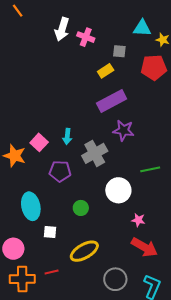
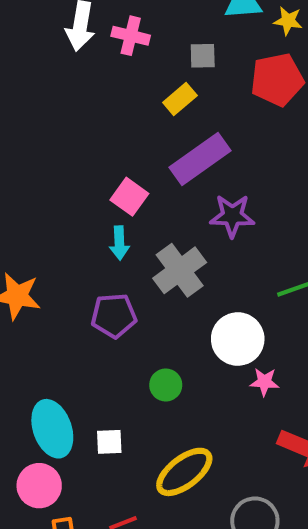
pink square: (39, 142) -> (129, 197), moved
cyan ellipse: (31, 206) -> (52, 429), moved
pink star: (138, 220) -> (264, 382), moved

